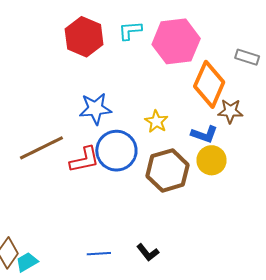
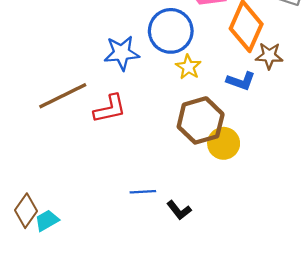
blue circle: (116, 151) -> (171, 31), moved
yellow circle: (212, 160) -> (224, 143), moved
blue line: (99, 254) -> (143, 192), moved

